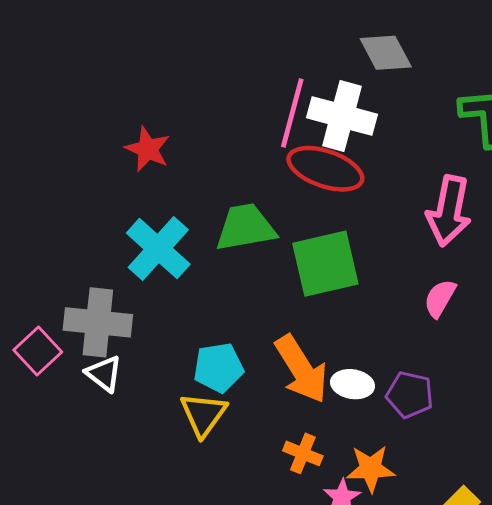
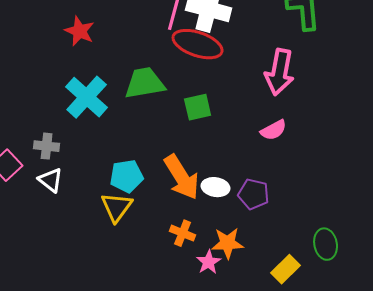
green square: (325, 264) -> (198, 107), size x0.6
pink semicircle: (440, 298) -> (274, 130), turned -148
gray cross: (98, 322) -> (47, 146), size x0.6

